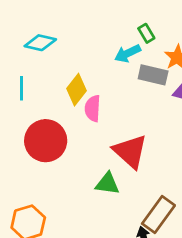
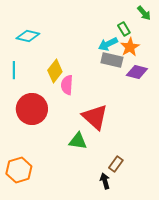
green rectangle: (146, 33) -> (124, 29), moved
cyan arrow: (128, 53) -> (108, 44), moved
brown rectangle: (158, 215) -> (116, 164), size x0.6

